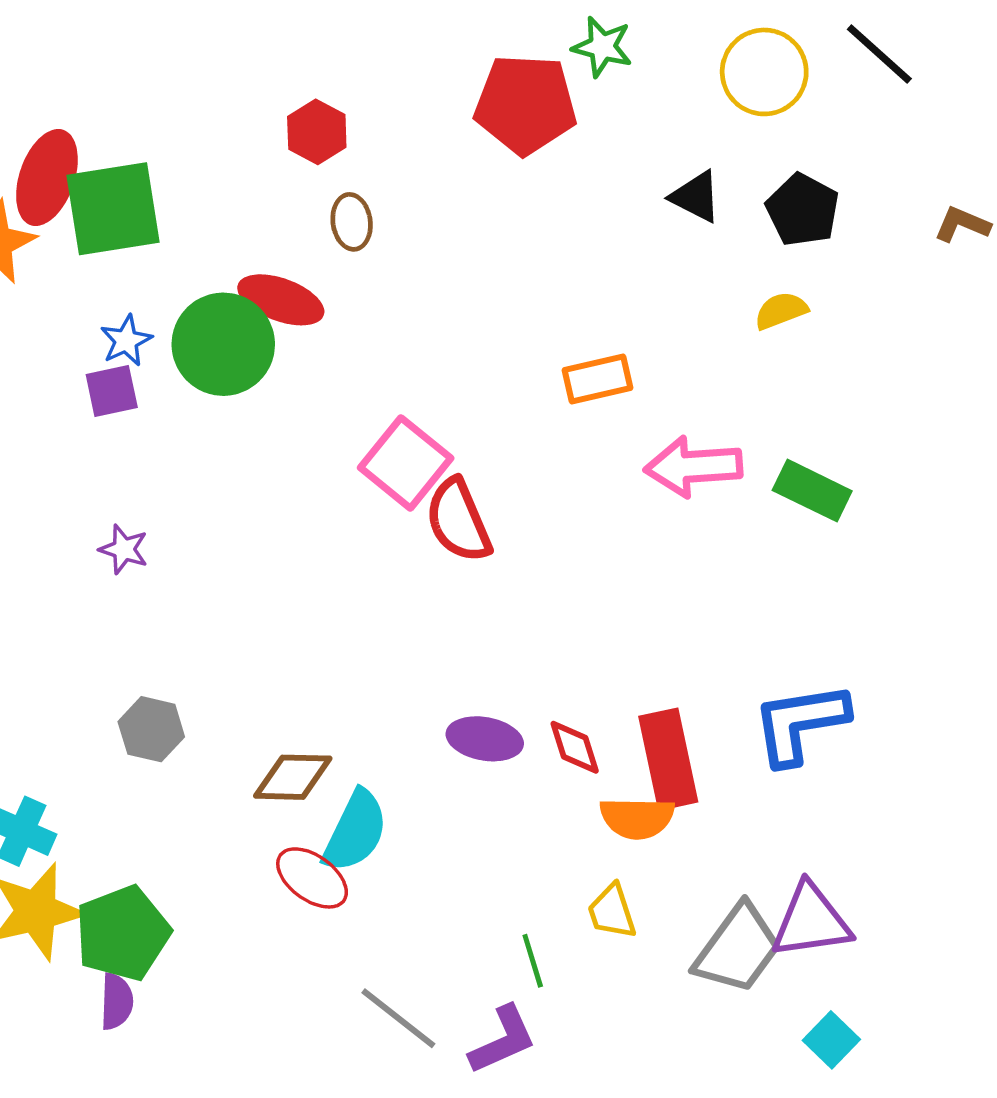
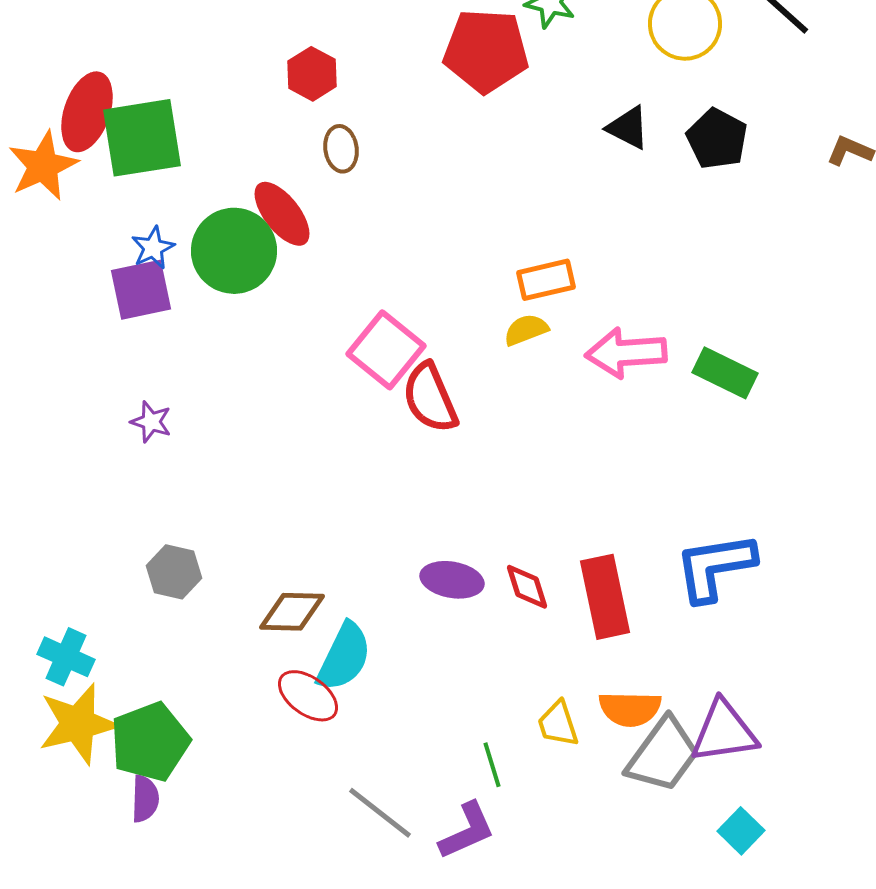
red ellipse: (281, 300) -> (282, 214), turned 32
yellow semicircle: (781, 311) -> (526, 330), moved
purple square: (112, 391) -> (141, 290), size x1.4
orange semicircle: (637, 818) -> (630, 709), moved

